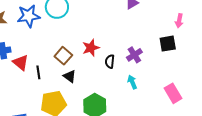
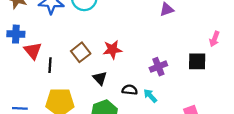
black semicircle: (110, 62) -> (130, 90), moved, turned 80
black triangle: (70, 76) -> (100, 78), moved
cyan arrow: (132, 82) -> (150, 96), turned -32

